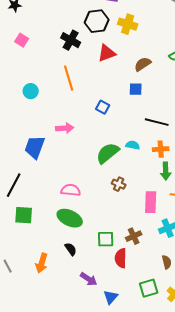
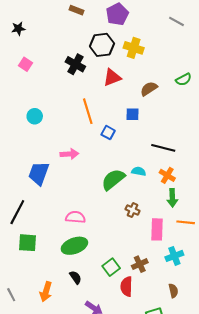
orange line: (69, 78) -> (88, 111), moved
blue square: (136, 89) -> (133, 114), moved
orange cross: (161, 149) -> (167, 175), turned 35
brown cross: (119, 184) -> (133, 210), moved
green ellipse: (70, 218) -> (74, 246), turned -45
green square: (106, 239) -> (111, 267), turned -36

